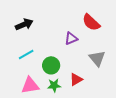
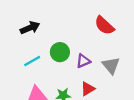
purple triangle: (71, 38) -> (83, 61), moved
green circle: (51, 65) -> (60, 52), moved

